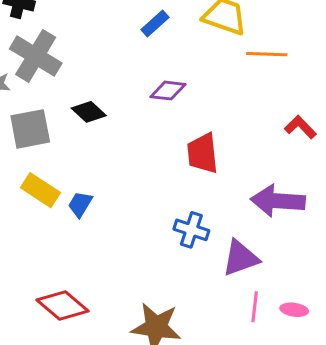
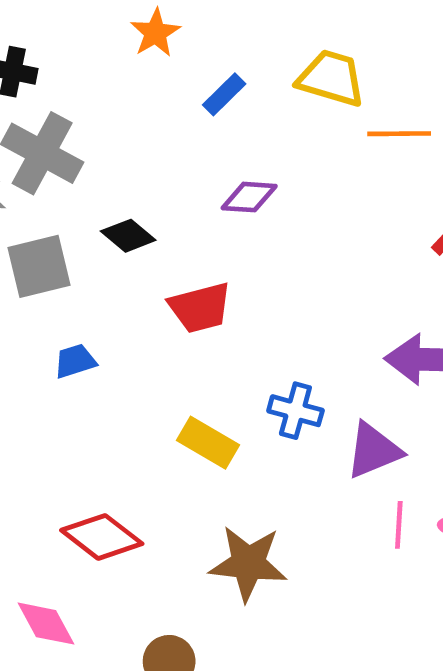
red trapezoid: (203, 153) -> (200, 308), moved, turned -96
yellow rectangle: (40, 190) -> (208, 443), moved
blue trapezoid: (80, 204) -> (75, 361), moved, turned 44

